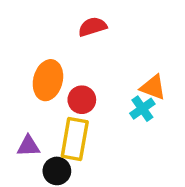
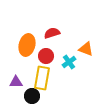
red semicircle: (92, 27) -> (52, 33), moved
cyan cross: (142, 109) -> (69, 62), moved

